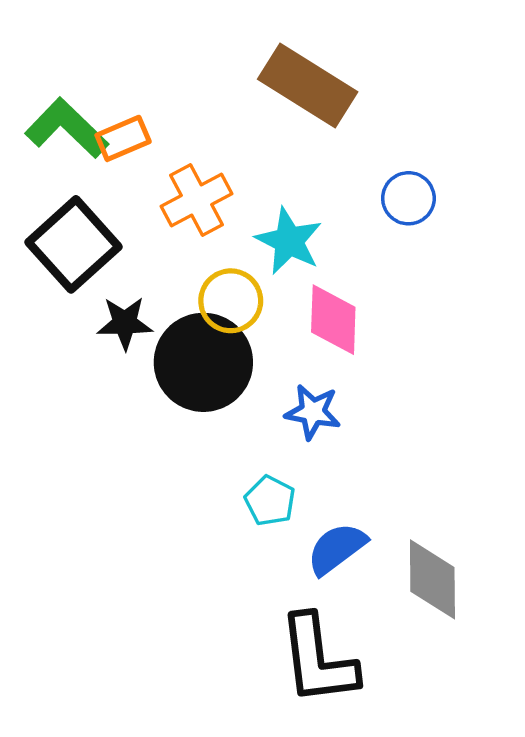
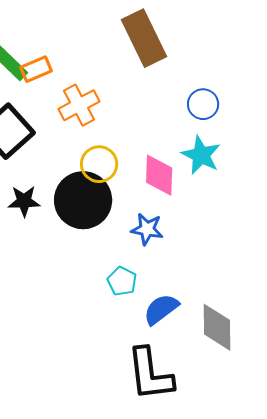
brown rectangle: (308, 85) -> (144, 38), turned 32
cyan star: (289, 241) -> (201, 155), moved
black star: (125, 323) -> (24, 201), moved

